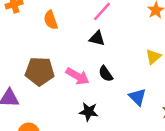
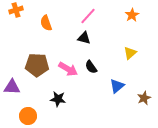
blue triangle: (137, 97) -> (117, 86), turned 35
black star: (89, 112) -> (58, 99), moved

